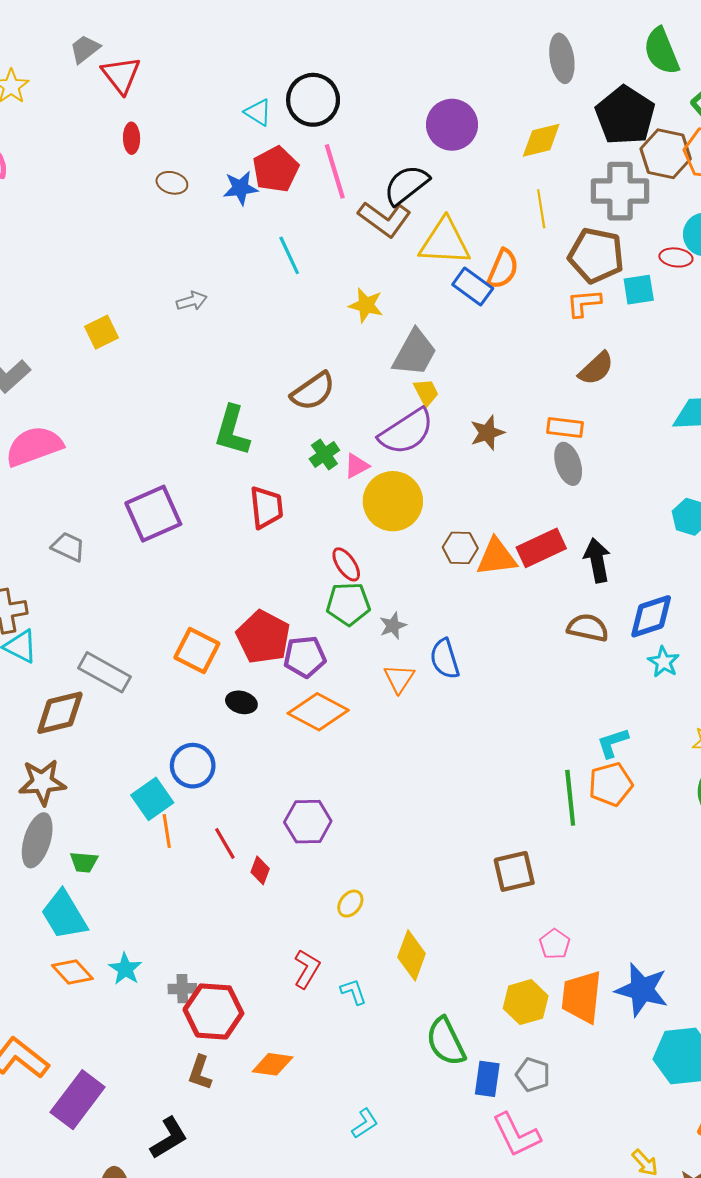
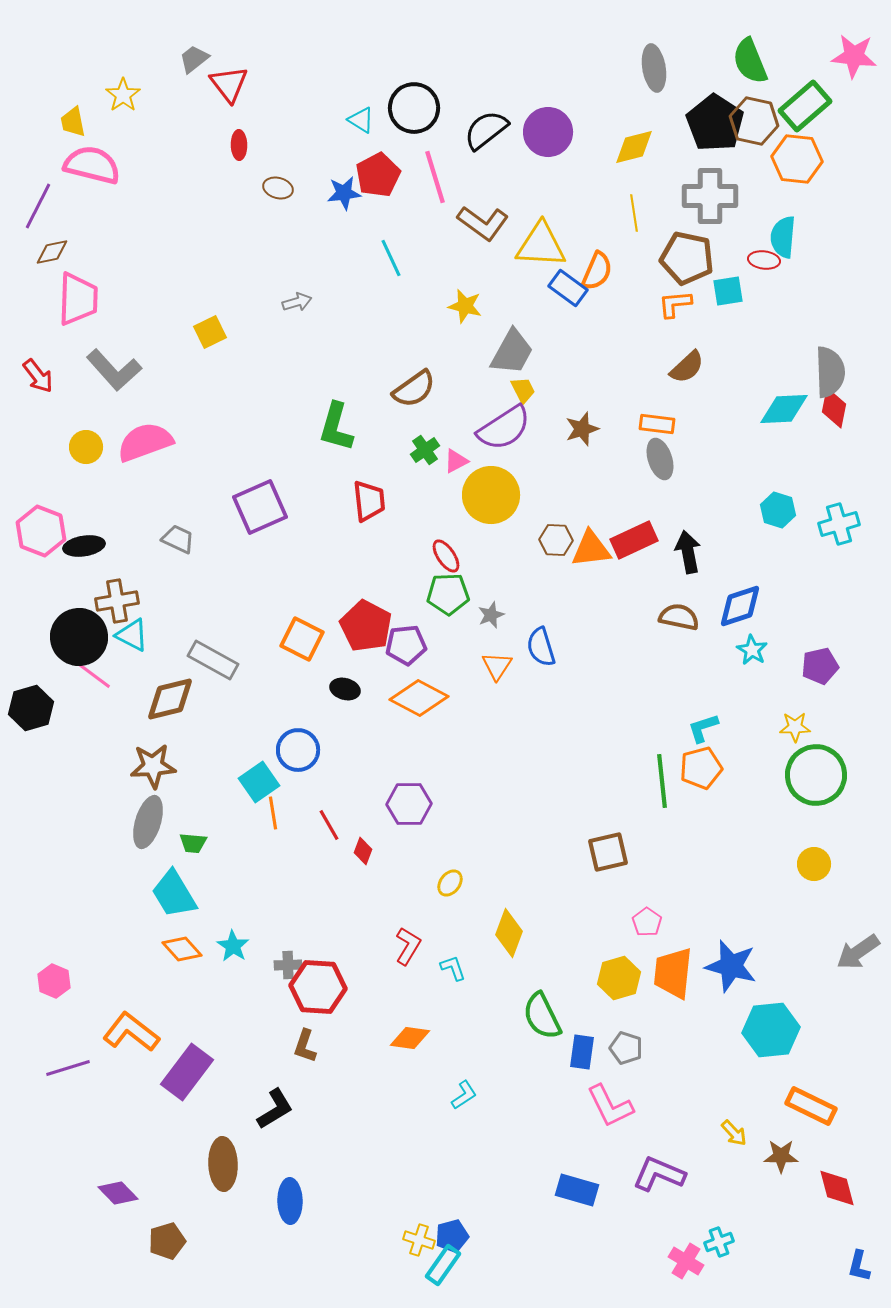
brown hexagon: (666, 154) -> (754, 121), moved
black semicircle: (406, 185) -> (486, 130), moved
orange diamond: (273, 1064) -> (410, 1038), moved

